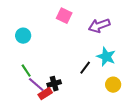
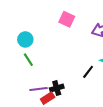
green line: (26, 71) -> (28, 60), moved
purple line: (36, 85) -> (38, 89), turned -48

